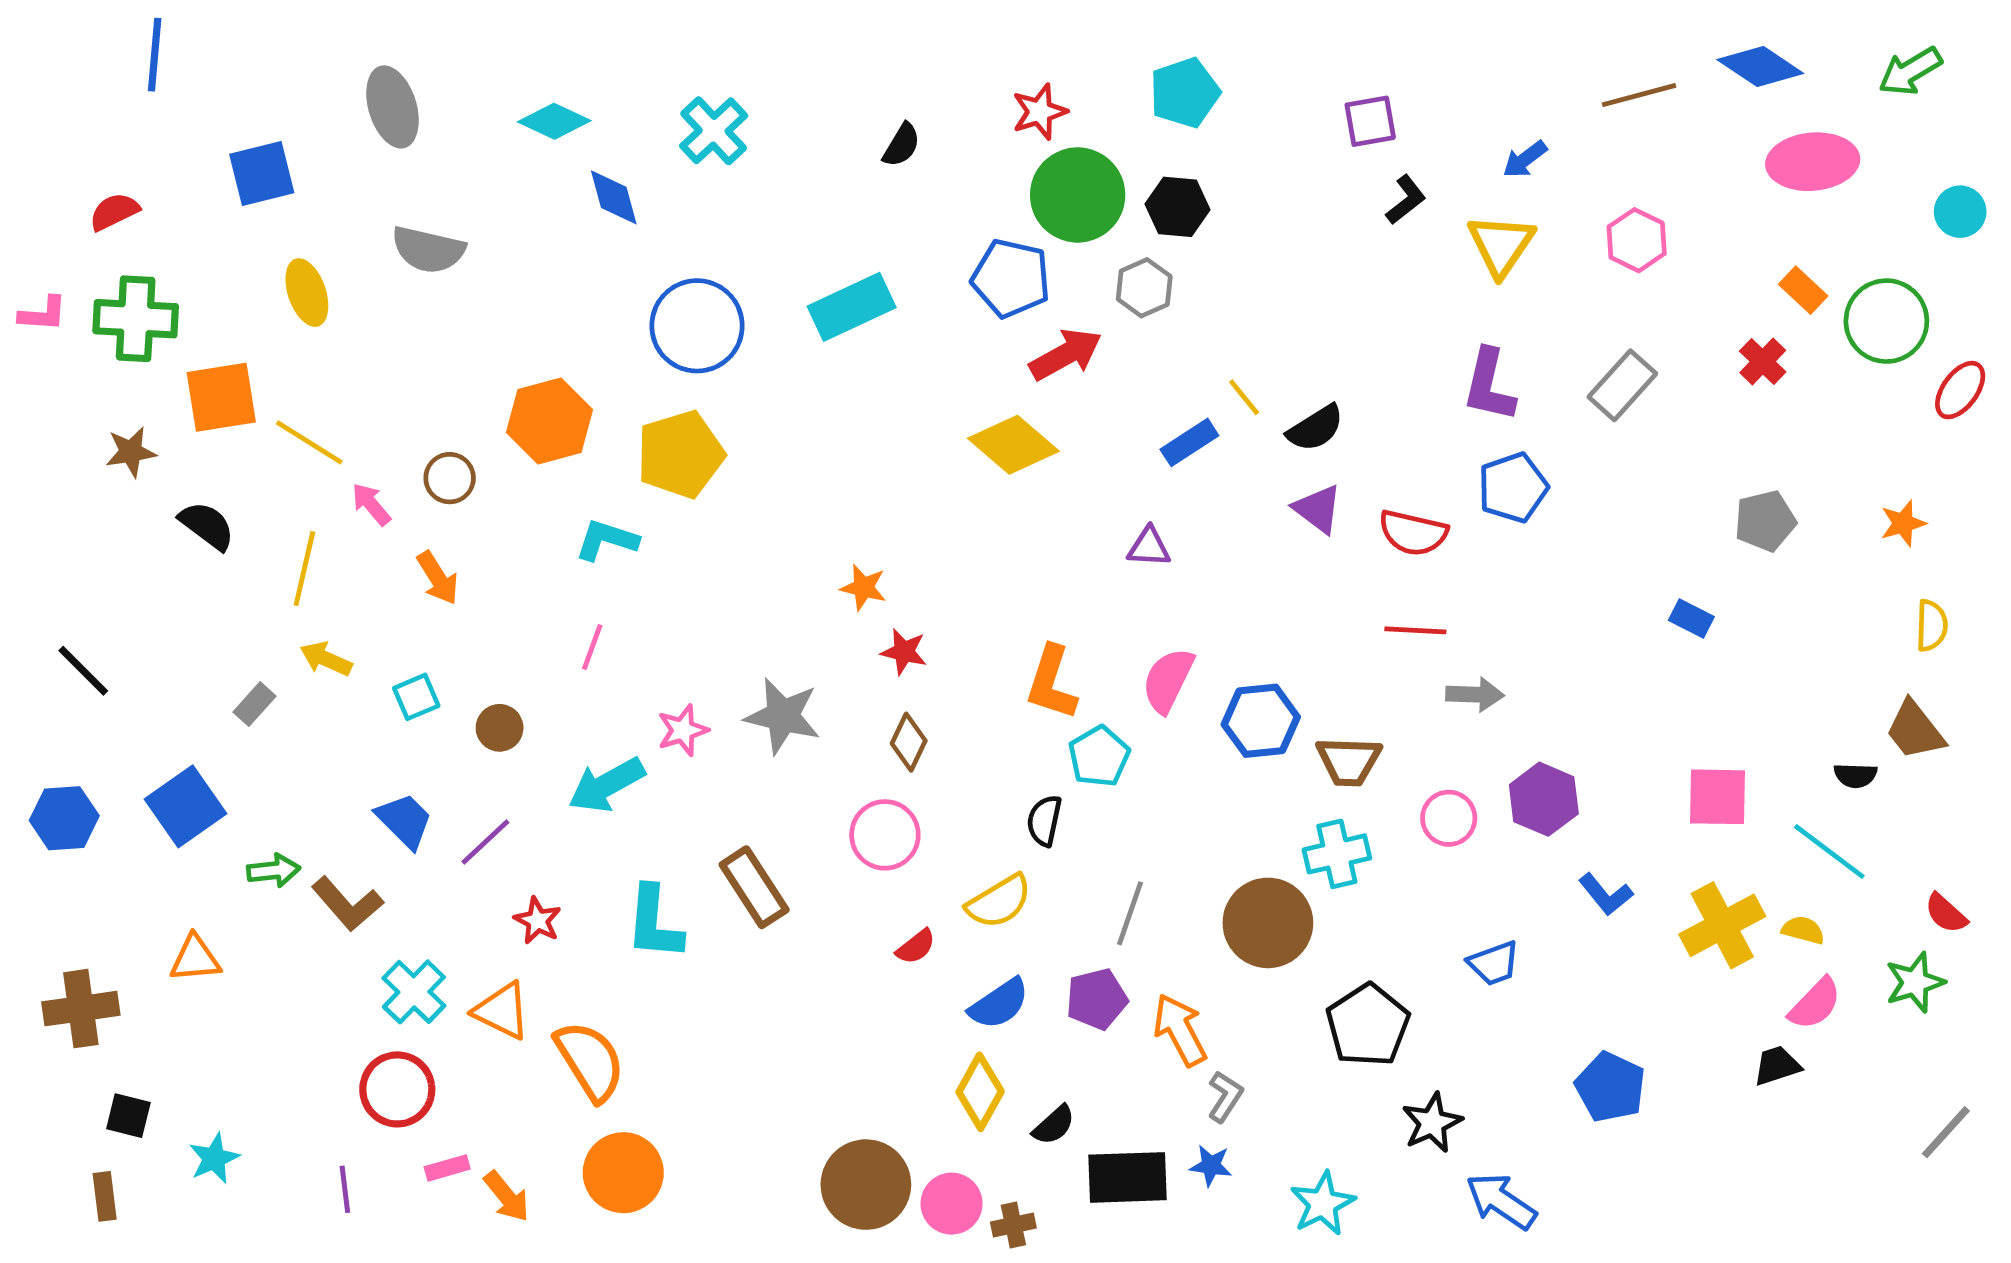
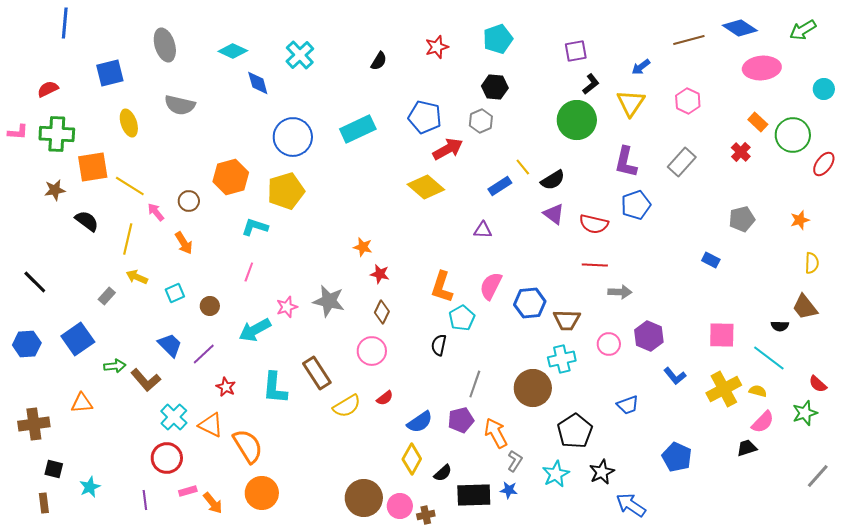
green circle: (1078, 195) -> (577, 120), moved
yellow semicircle: (999, 901) -> (347, 406), moved
cyan star: (1323, 1204) -> (556, 474), moved

